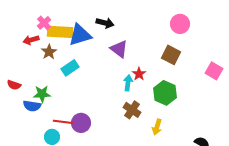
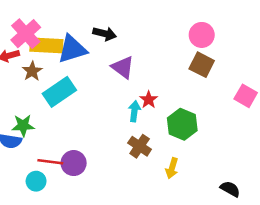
pink cross: (44, 23) -> (26, 34), size x1.6
brown square: (171, 55) -> (202, 65), moved
cyan rectangle: (70, 68) -> (59, 92), size x1.4

